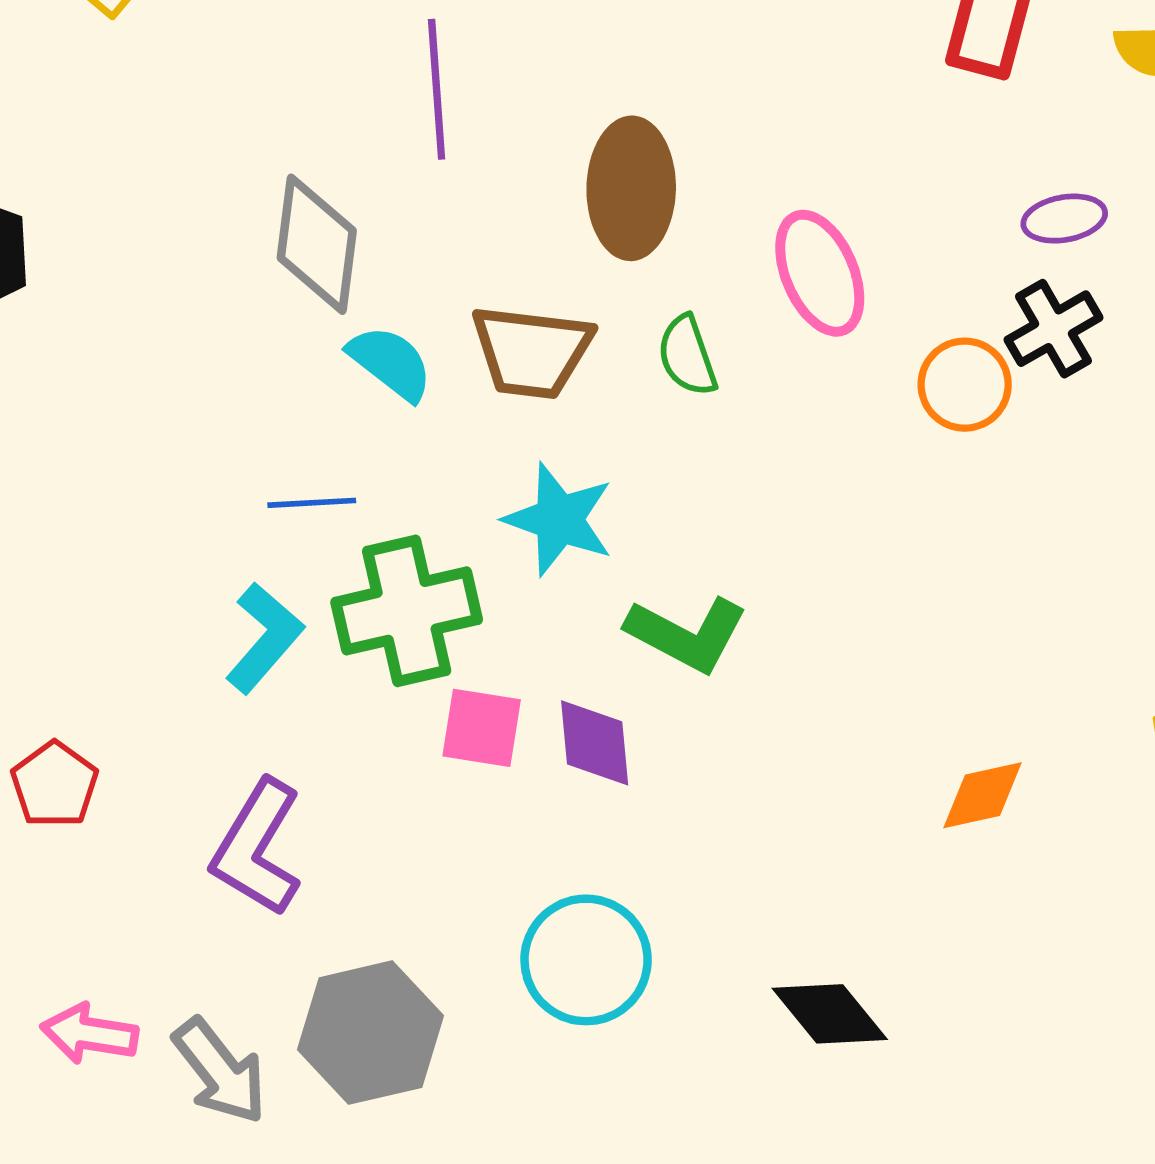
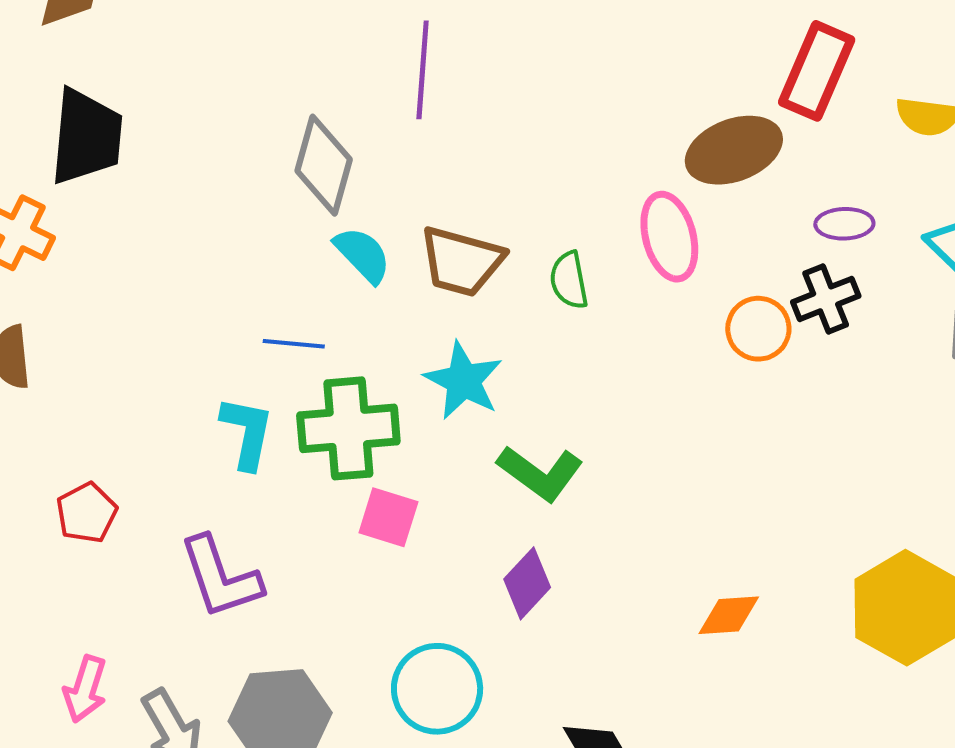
brown ellipse: (631, 188) -> (734, 150), moved, turned 60
cyan L-shape: (264, 638) -> (247, 433), turned -38
purple diamond: (595, 743) -> (527, 583), moved, turned 40
purple L-shape: (257, 848) -> (220, 577), turned -58
pink arrow: (89, 1034) -> (85, 689), turned -90

